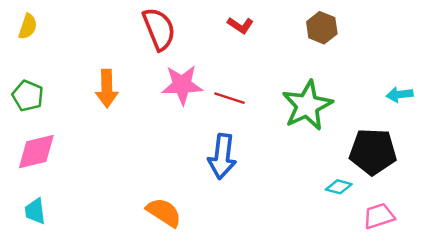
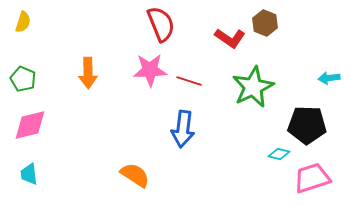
red L-shape: (240, 25) -> (230, 38), moved, size x1.4
red semicircle: (159, 29) -> (161, 24), moved
pink trapezoid: (379, 216) -> (312, 178), size x1.4

